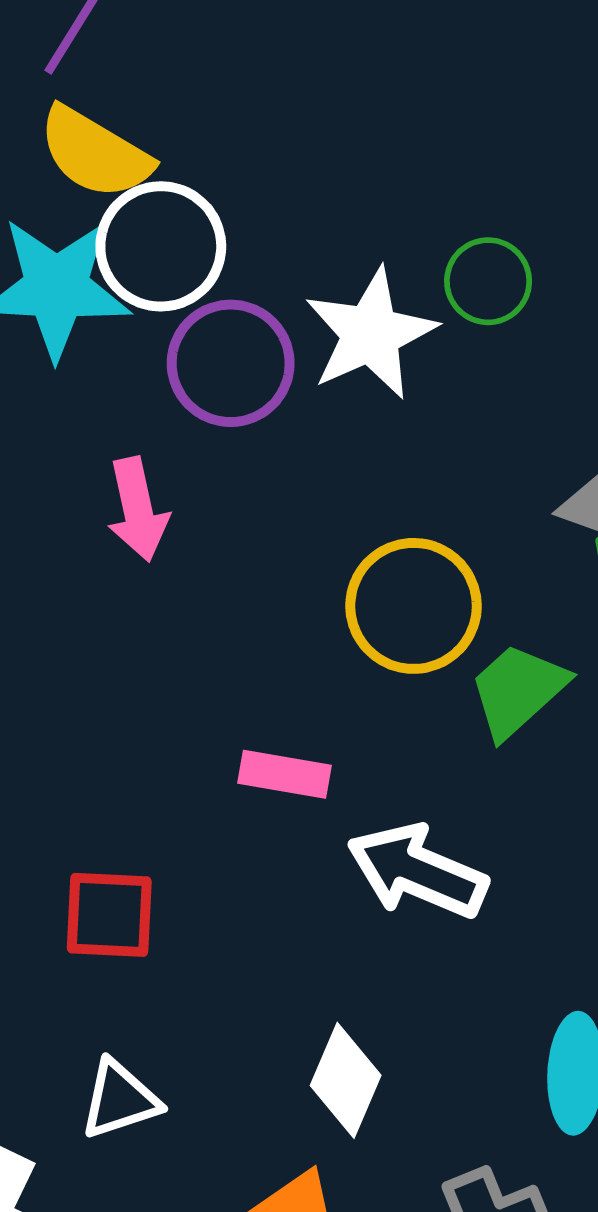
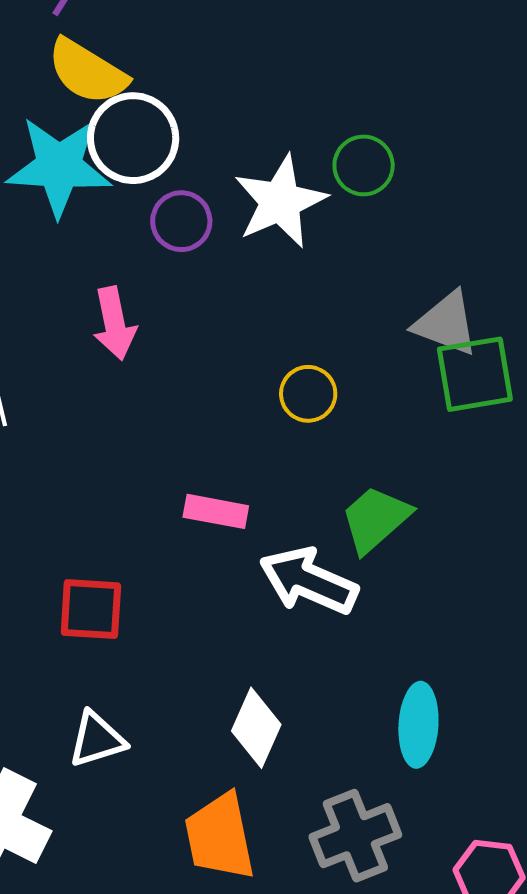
purple circle: (231, 363) -> (181, 221), size x0.7
yellow circle: (414, 606) -> (308, 394), size x0.6
green trapezoid: (518, 690) -> (375, 519), moved

